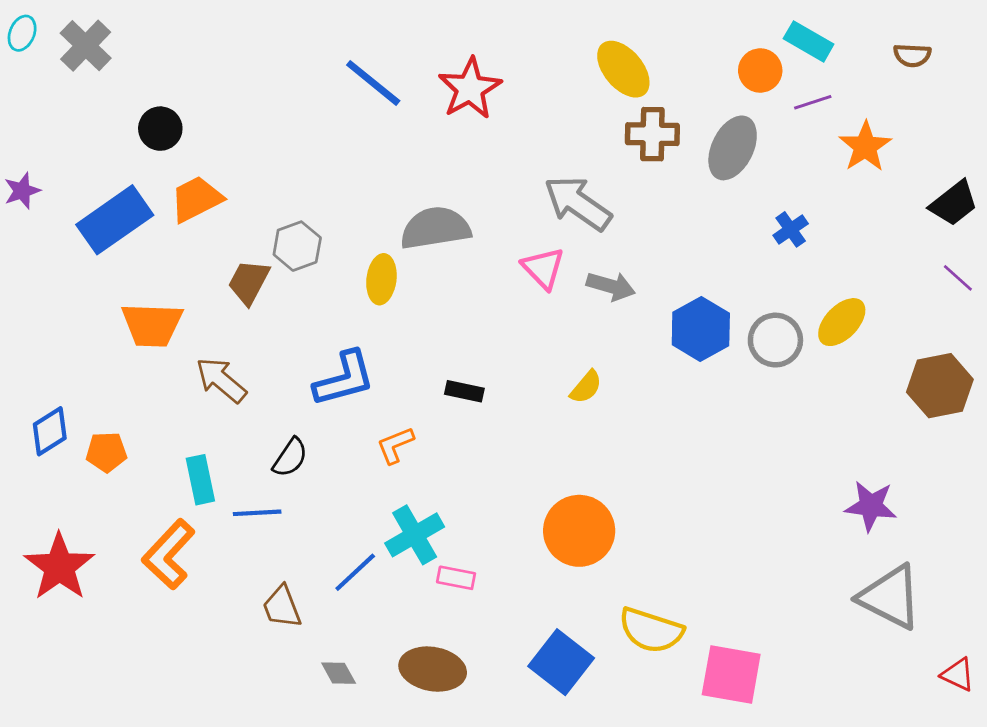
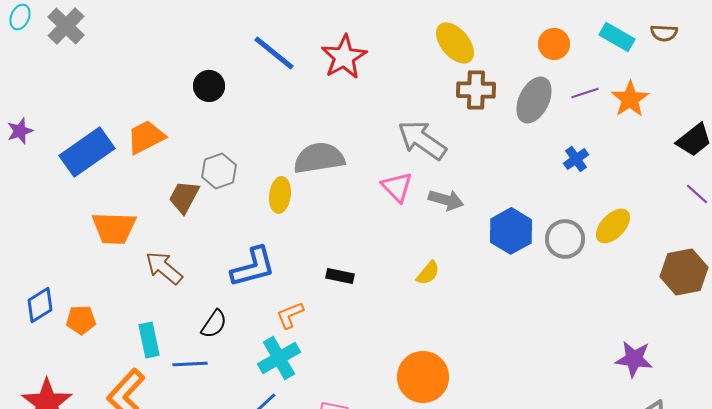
cyan rectangle: (809, 41) -> (617, 37), moved
purple line: (813, 102) -> (585, 93), moved
black circle: (160, 129) -> (209, 86), moved
cyan cross: (415, 535) -> (279, 358), moved

